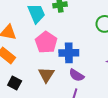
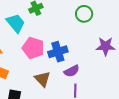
purple semicircle: (76, 75) -> (72, 71), turned -42

